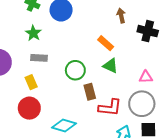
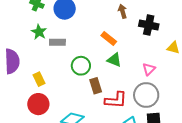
gray rectangle: (39, 58) -> (57, 42), moved
pink triangle: (146, 77) -> (149, 69), turned -40

